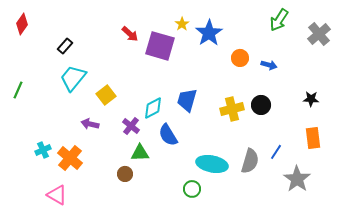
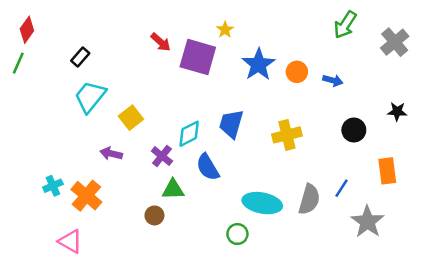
blue star: (209, 33) -> (258, 64), moved
green line: (18, 90) -> (18, 63), moved
black star: (311, 99) -> (397, 111), moved
black circle: (261, 105) -> (354, 130), moved

